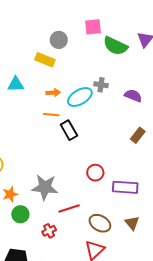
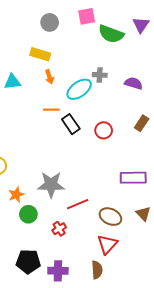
gray circle: (59, 40) -> (50, 22), moved
orange arrow: (53, 93) -> (49, 77), moved, turned 80
red circle: (95, 173) -> (104, 130), moved

